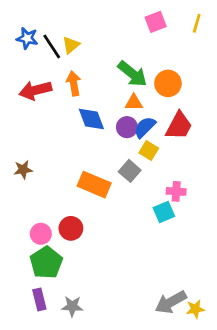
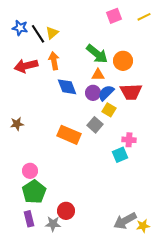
yellow line: (197, 23) -> (144, 17), turned 48
red trapezoid: (179, 126) -> (131, 92), turned 60
red circle: (71, 228) -> (66, 211), moved

